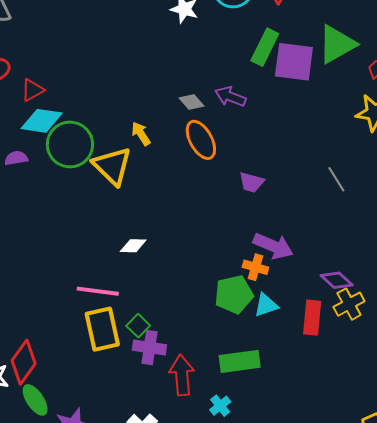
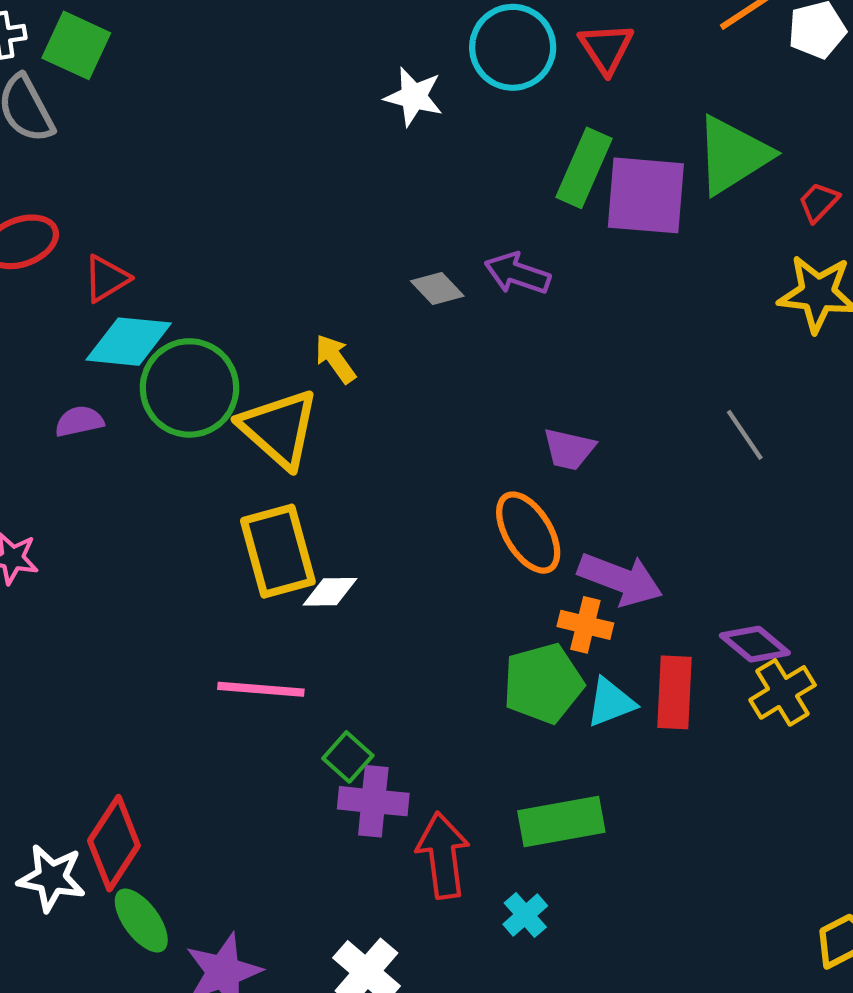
orange ellipse: (201, 140) -> (528, 533), moved
red rectangle: (312, 318) -> (674, 692), moved
yellow rectangle: (102, 329) -> (278, 551), moved

